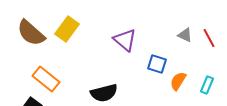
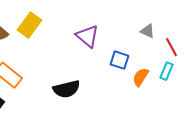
red line: (209, 38) -> (172, 47), moved
cyan rectangle: (207, 85) -> (167, 71), moved

